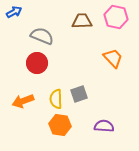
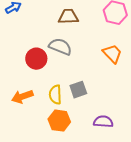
brown trapezoid: (82, 21) -> (68, 17), moved
gray semicircle: (42, 36) -> (60, 47), moved

